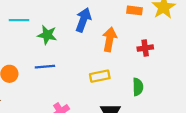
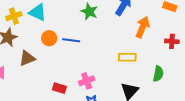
blue line: (45, 67) -> (71, 40), moved

